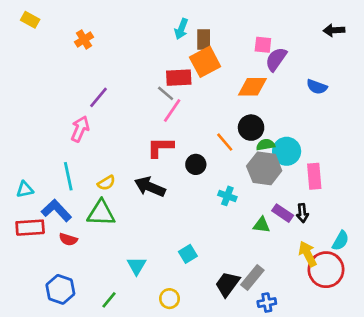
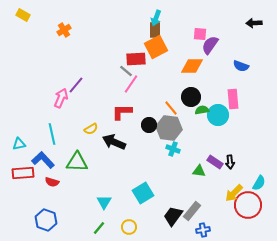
cyan arrow: (181, 29) -> (156, 18), moved
purple line: (98, 97) -> (76, 85), moved
gray hexagon: (264, 168) -> (169, 128), moved
pink rectangle: (314, 176) -> (233, 99), moved
yellow semicircle: (106, 183) -> (91, 129), moved
cyan square: (188, 254) -> (143, 193), size x1.5
yellow arrow: (308, 254) -> (234, 193), turned -108
green line: (109, 300) -> (99, 228), moved

